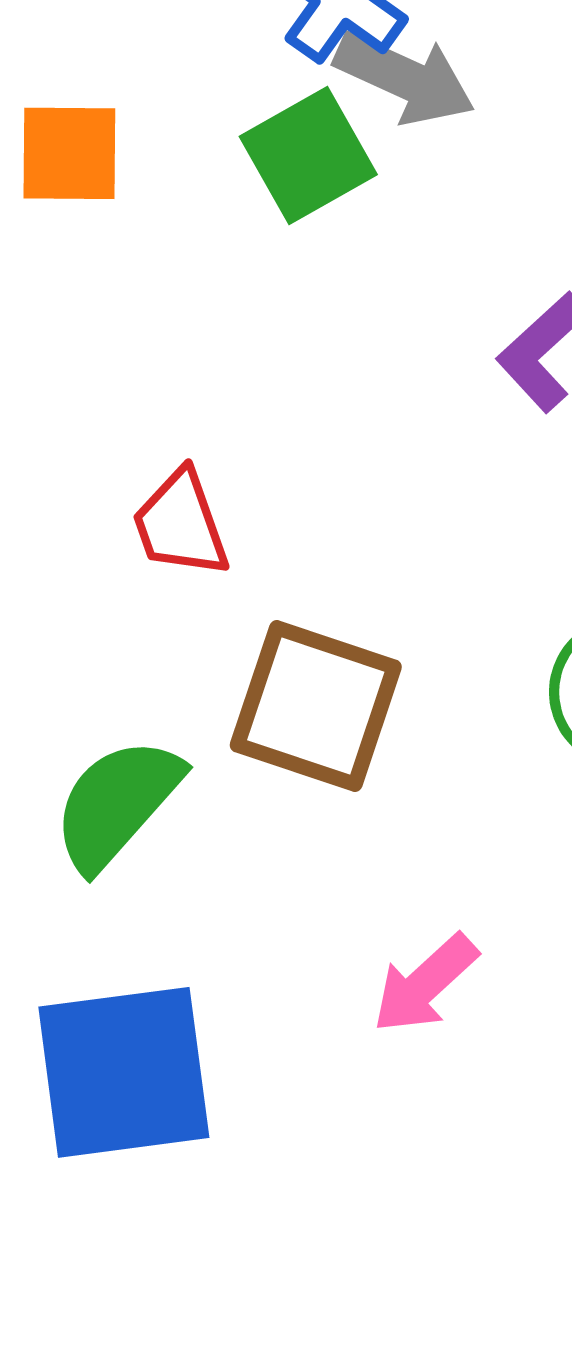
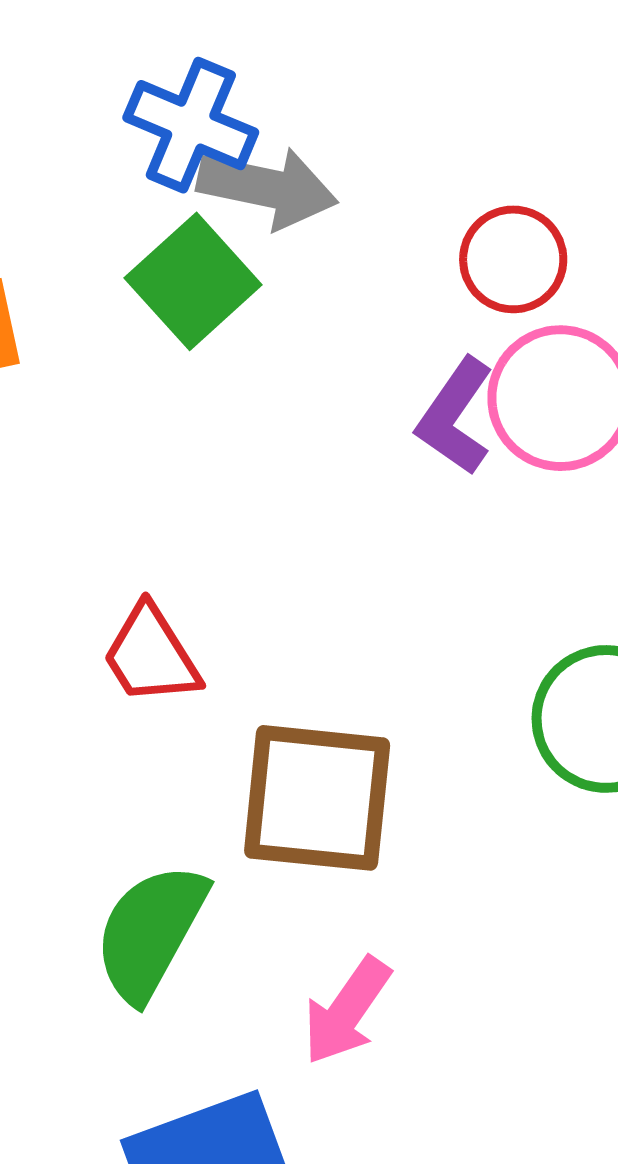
pink arrow: (425, 984) -> (347, 1011), moved

